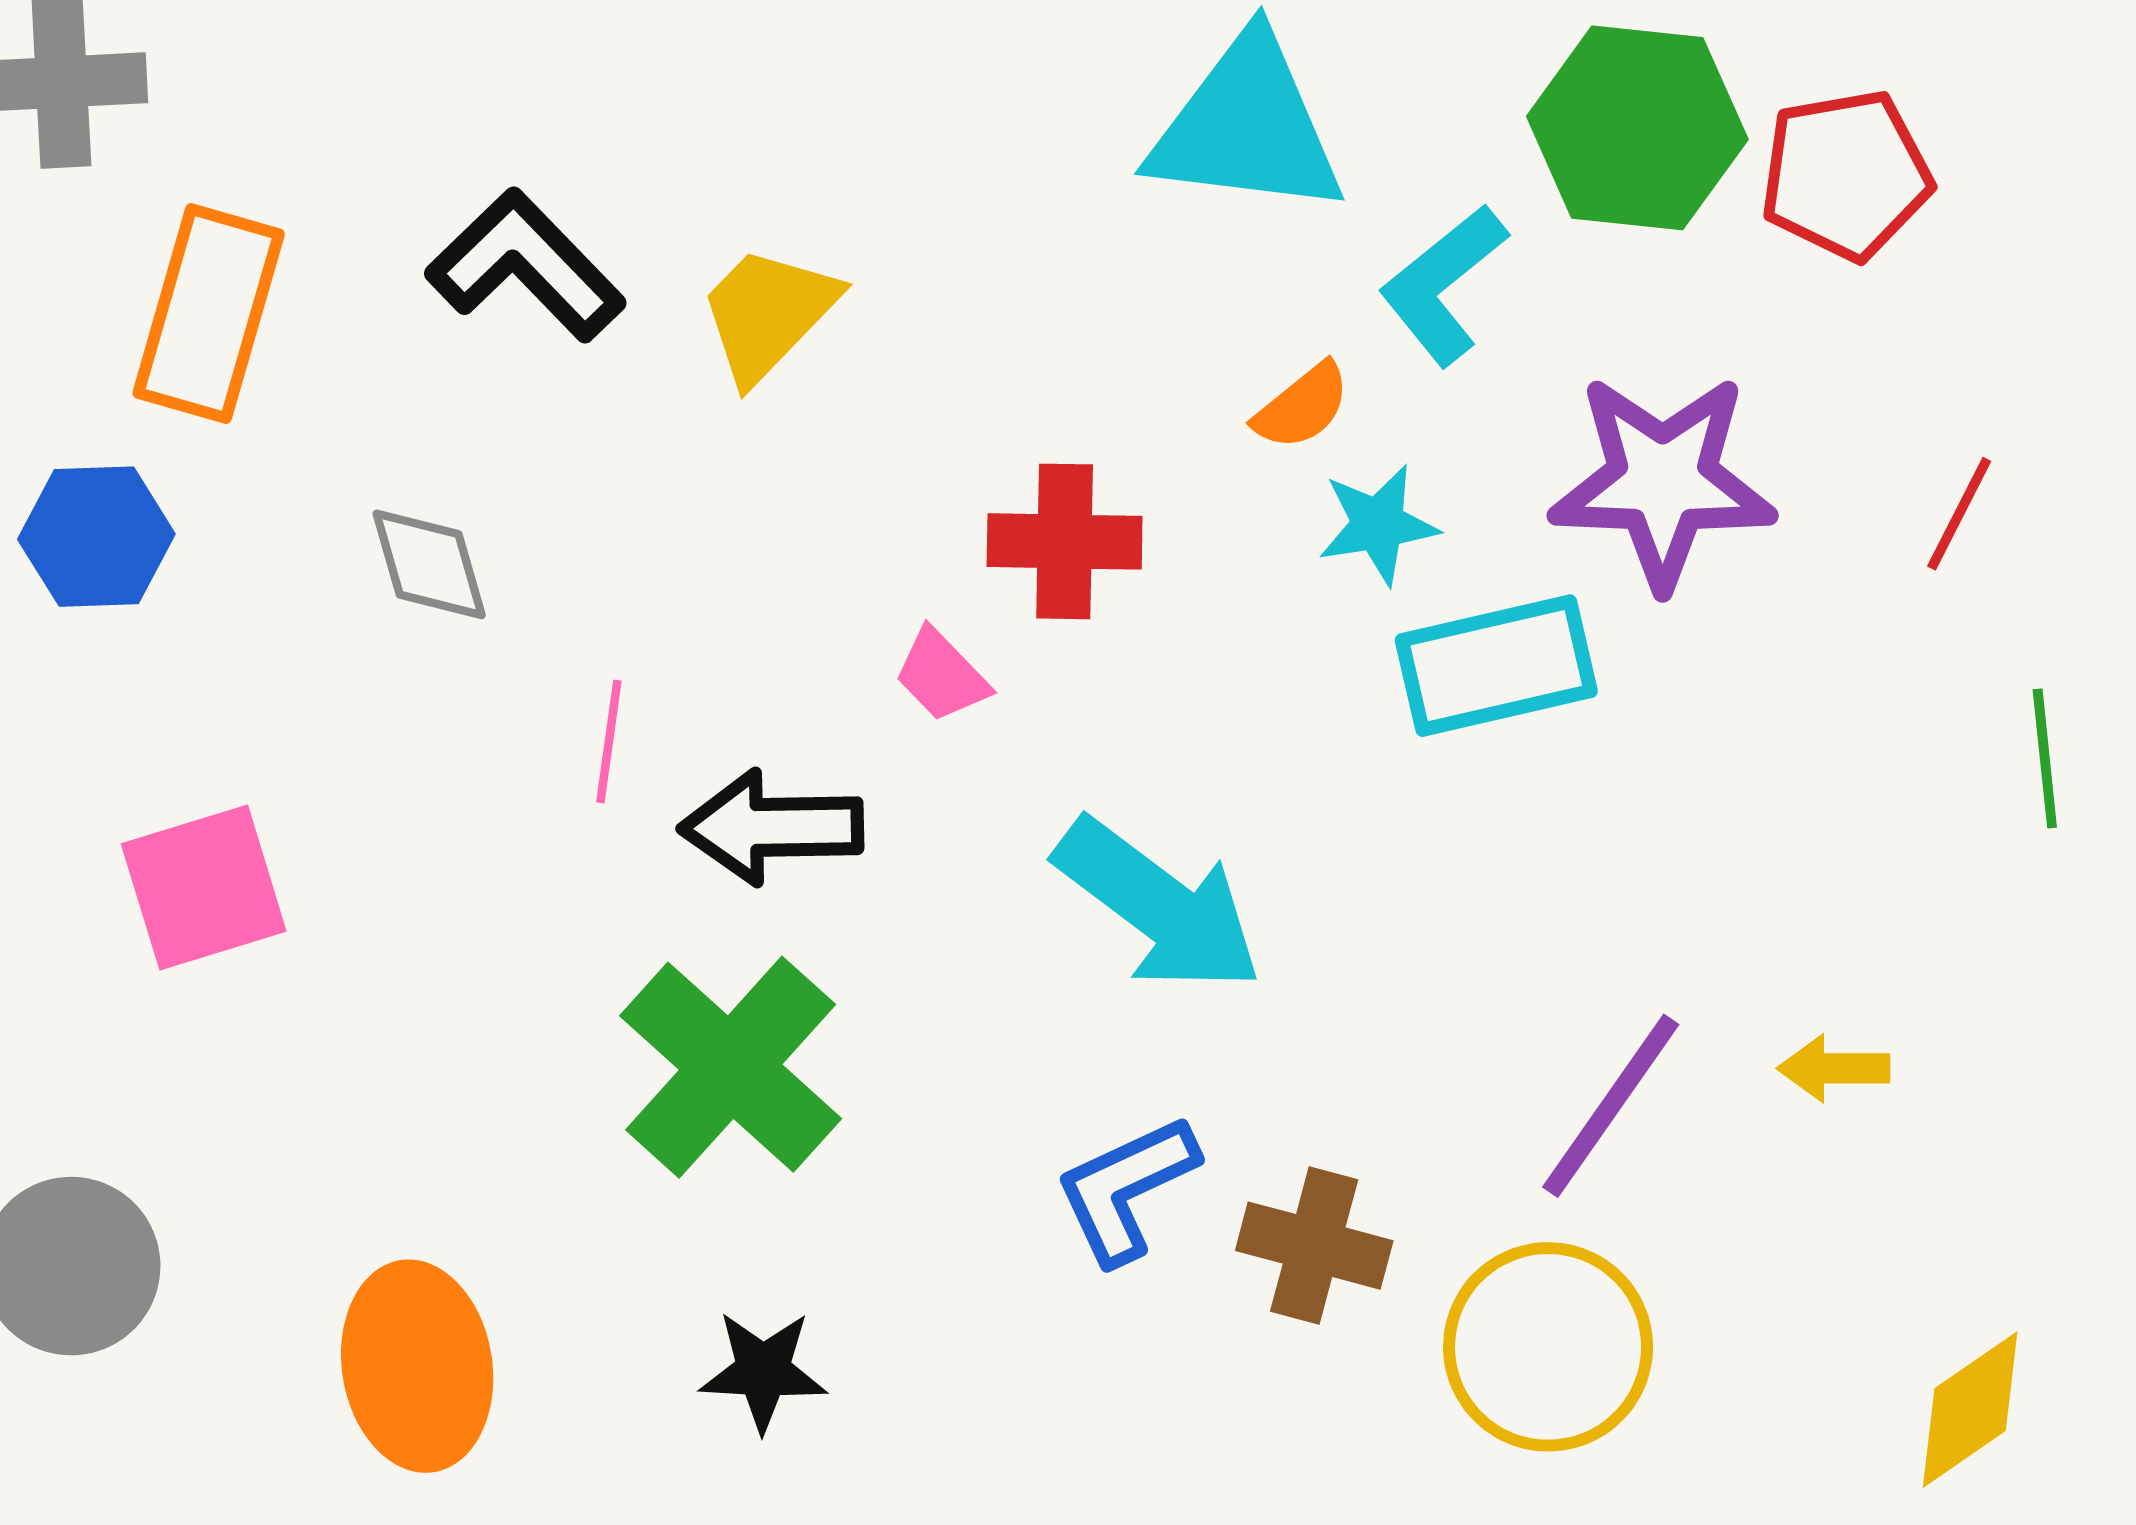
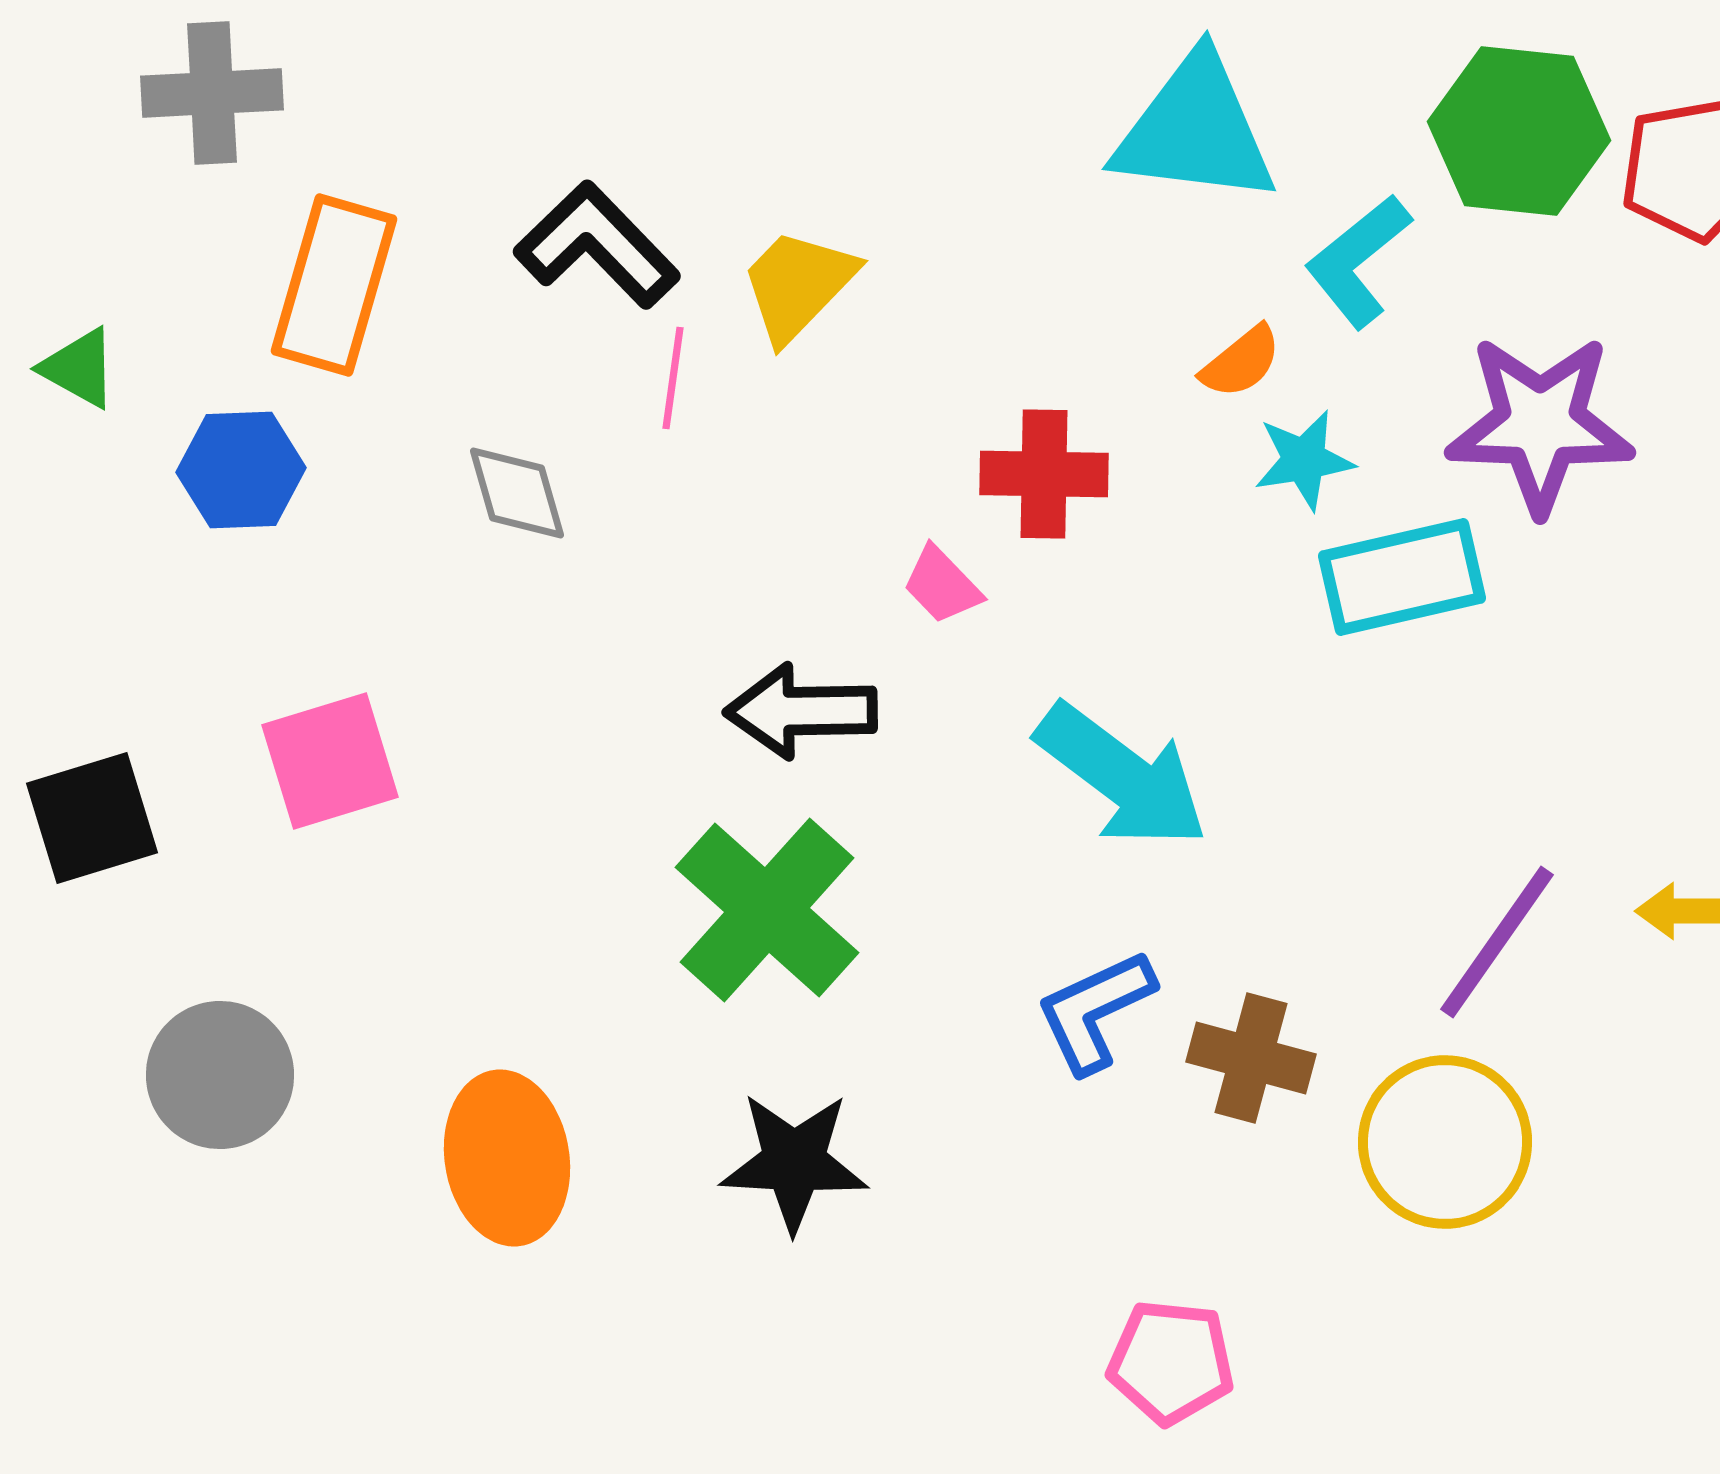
pink line: (609, 742) -> (673, 378), moved
black star: (763, 1371) -> (794, 1162), size x1.4

